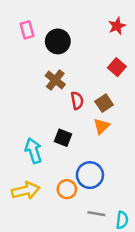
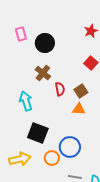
orange triangle: (102, 126) -> (79, 109), turned 48
black square: (63, 138) -> (38, 133), moved, size x1.5
cyan arrow: (33, 151) -> (26, 101), moved

